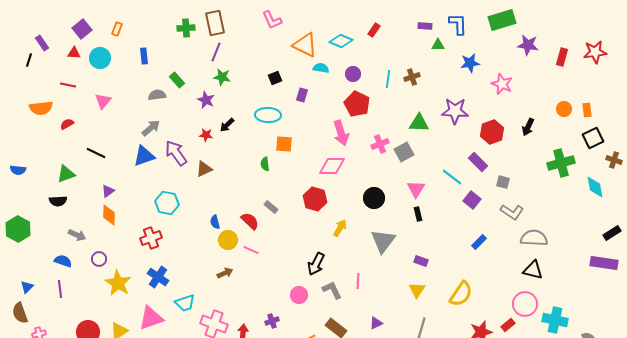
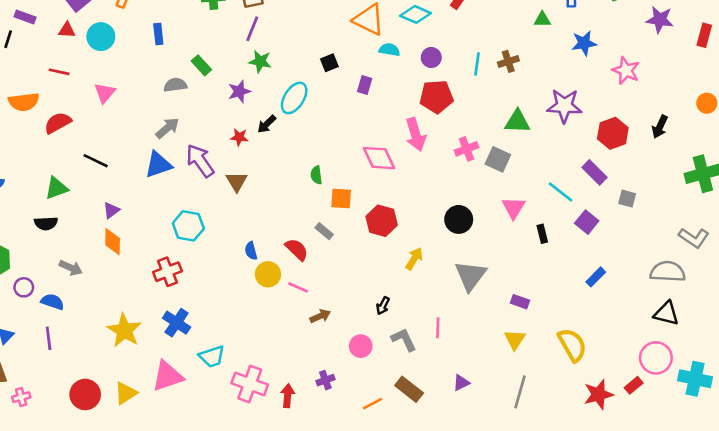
purple rectangle: (42, 43) -> (25, 17), turned -35
purple star: (206, 100) -> (239, 91), turned 30
red pentagon: (357, 104) -> (436, 97), turned -30
cyan ellipse: (268, 115) -> (294, 98), moved, turned -60
red semicircle: (67, 124) -> (58, 123), size x1.5
orange square: (284, 144) -> (341, 199), moved
gray square: (404, 152) -> (498, 159), turned -36
pink diamond: (332, 166) -> (379, 158), moved, turned 64
brown triangle: (204, 169) -> (237, 182), turned -36
gray L-shape: (512, 212) -> (694, 238), moved
black rectangle: (418, 214) -> (542, 234), moved
purple circle: (99, 259) -> (24, 287), moved
black arrow: (316, 264) -> (383, 306), size x0.6
brown arrow: (225, 273) -> (320, 316), moved
yellow semicircle: (461, 294) -> (572, 345), turned -64

